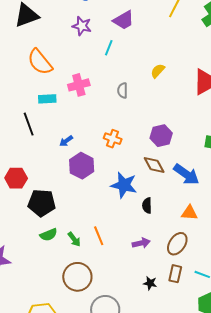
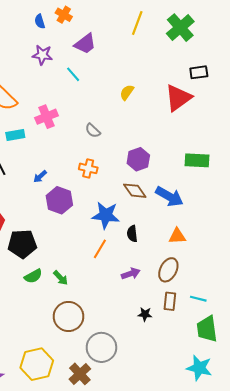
cyan line: (109, 48) -> (73, 74), turned -56
gray semicircle: (122, 90) -> (93, 131), moved, turned -42
orange line: (99, 236) -> (100, 249), moved, turned 60

